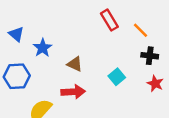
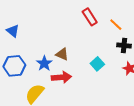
blue star: (43, 48) -> (44, 63), moved

